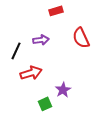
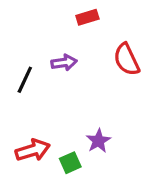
red arrow: (31, 73) -> (33, 150), moved

